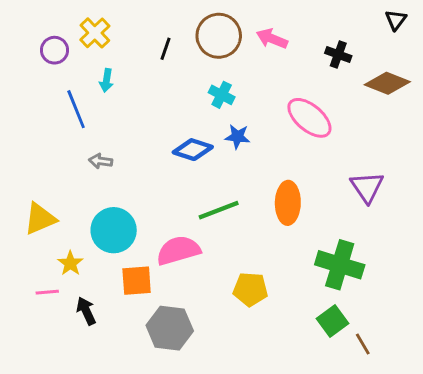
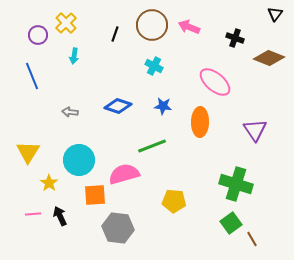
blue line: (76, 109) -> (32, 76), moved
blue star: (237, 137) -> (163, 106), moved
blue diamond: (193, 150) -> (118, 106), moved
orange ellipse: (288, 203) -> (200, 122), moved
yellow triangle: (40, 219) -> (28, 152), turned -35
pink line: (47, 292) -> (33, 214), moved

